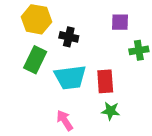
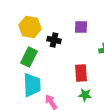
purple square: (120, 22) -> (81, 27), moved
cyan trapezoid: (70, 77) -> (32, 85), moved, turned -85

